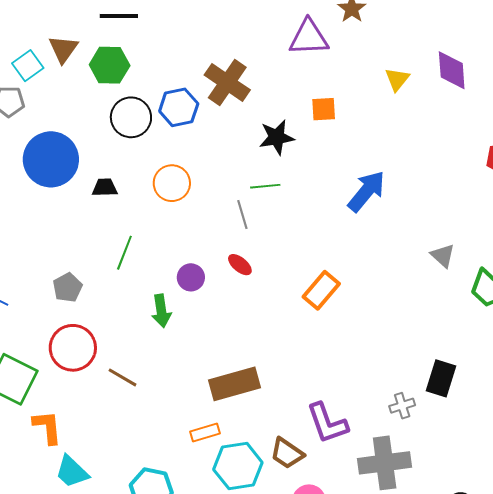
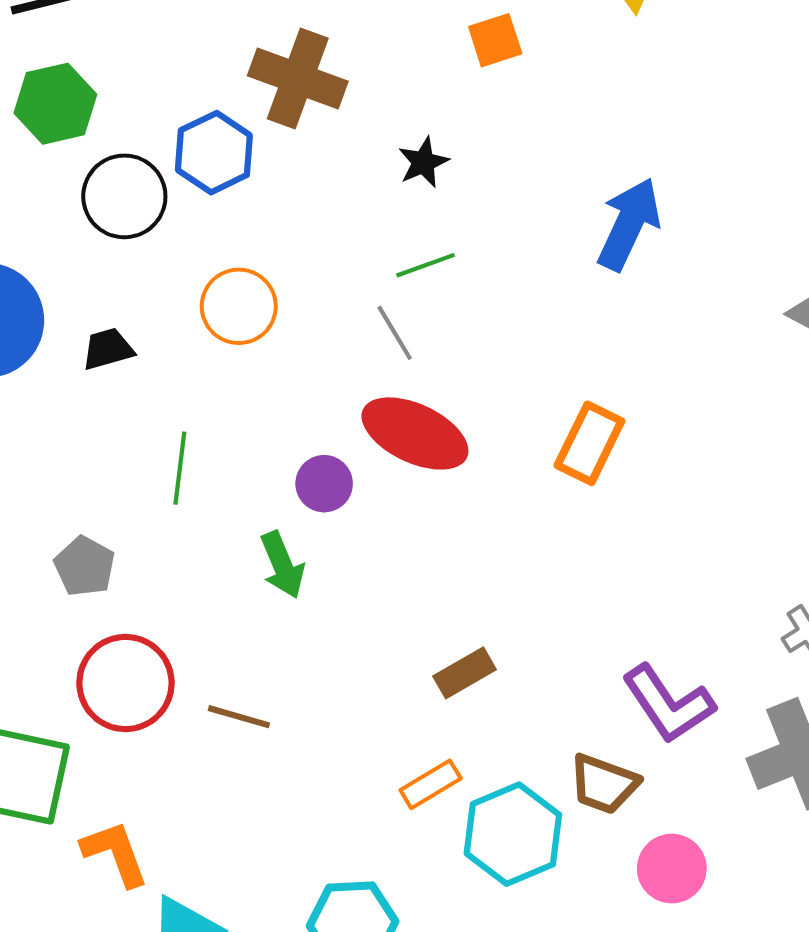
orange square: (324, 109) -> (495, 40), moved
black star: (277, 137) -> (423, 162), size x0.7
red ellipse: (240, 265) -> (415, 433), size x2.0
brown rectangle: (235, 384) -> (465, 673), size x0.6

